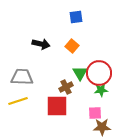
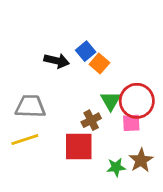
blue square: (76, 17) -> (86, 51), moved, turned -32
green star: (101, 90) -> (116, 167), moved
pink square: (95, 113) -> (131, 123), moved
brown star: (102, 127) -> (141, 160), moved, turned -30

